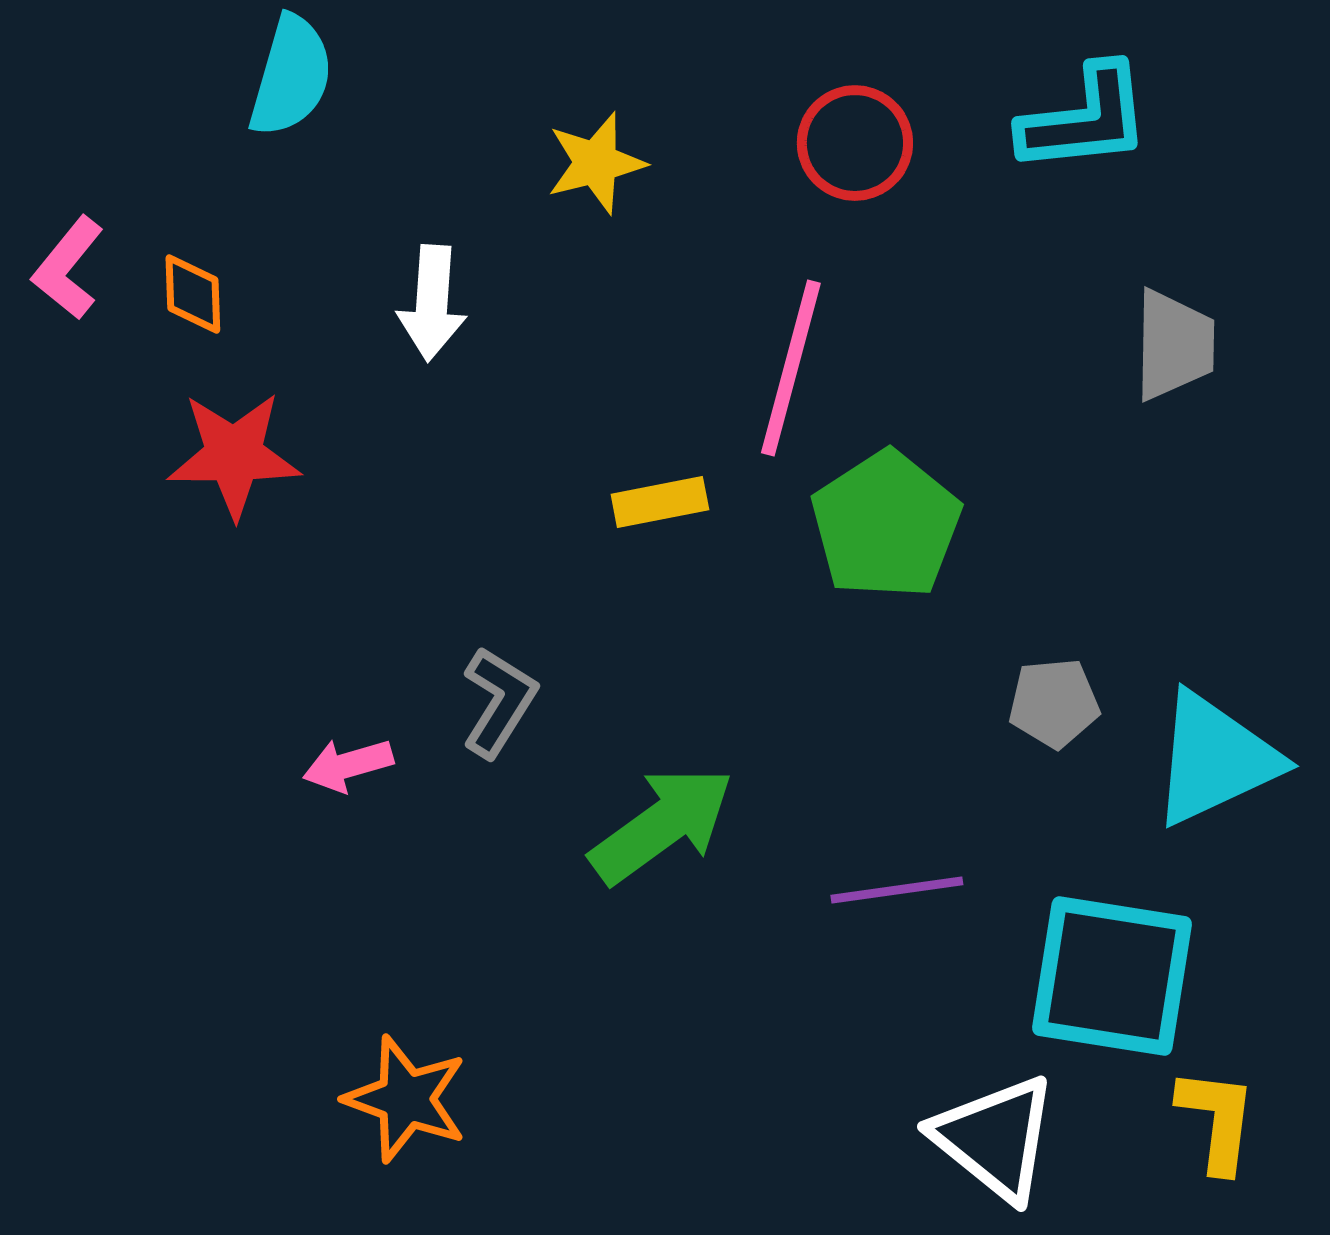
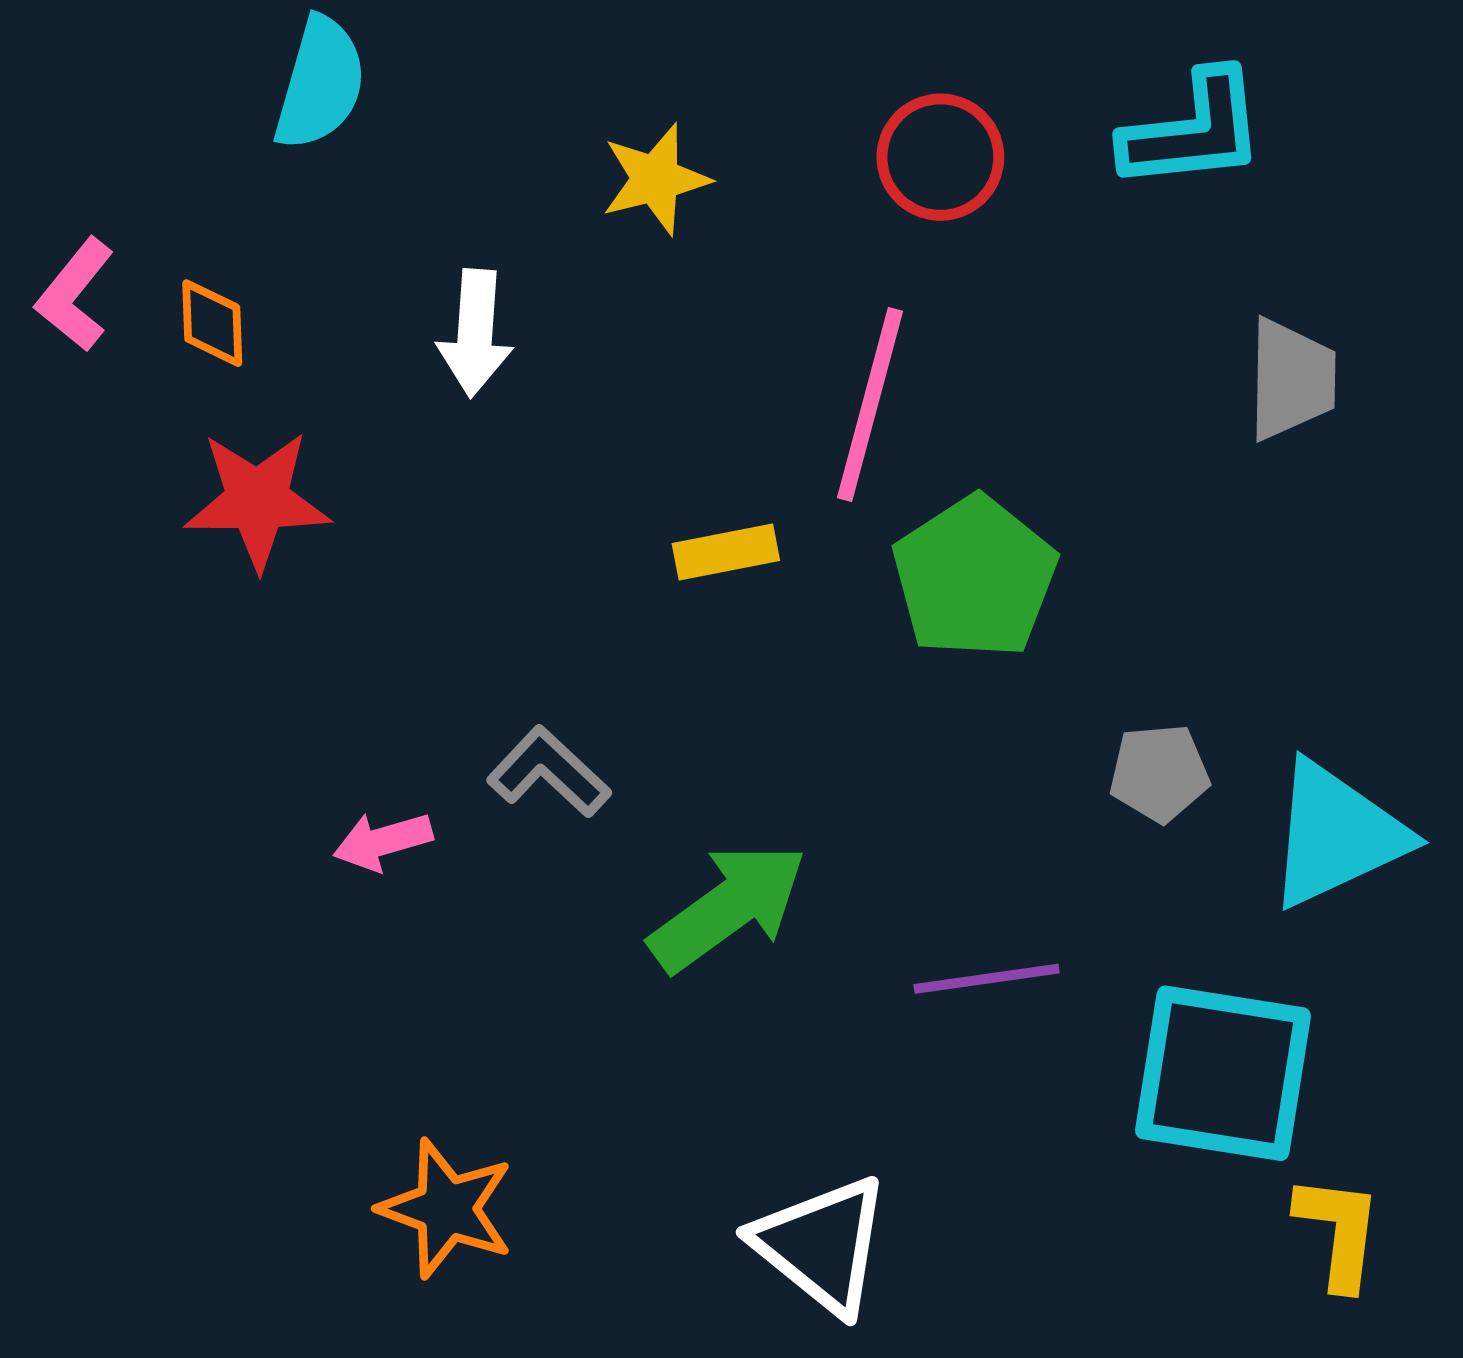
gray L-shape: (499, 702) -> (549, 772), turned -79
white triangle: (995, 1138) -> (822, 1245), moved

